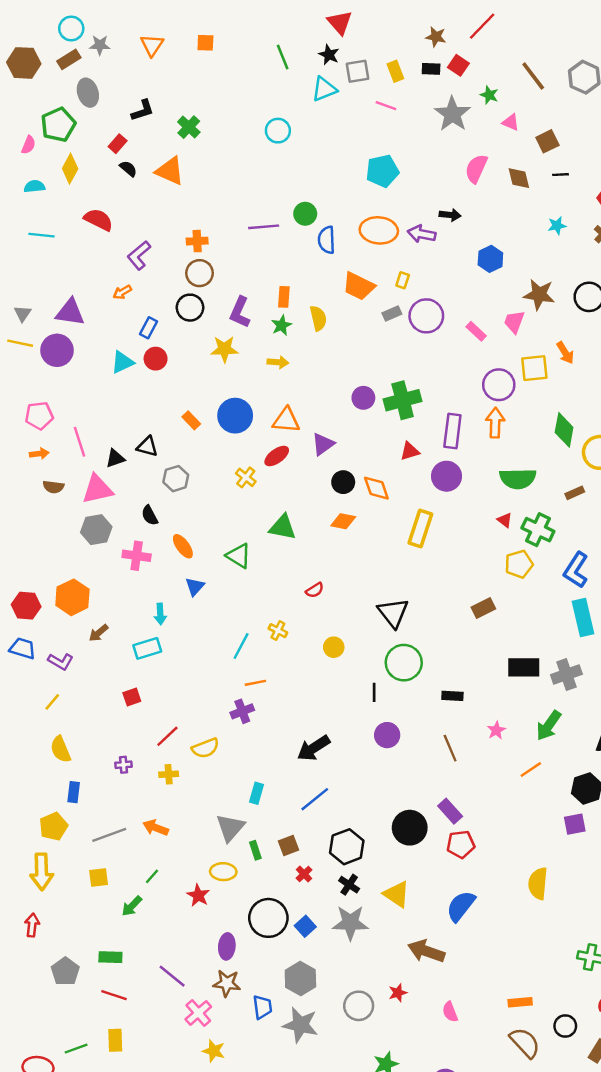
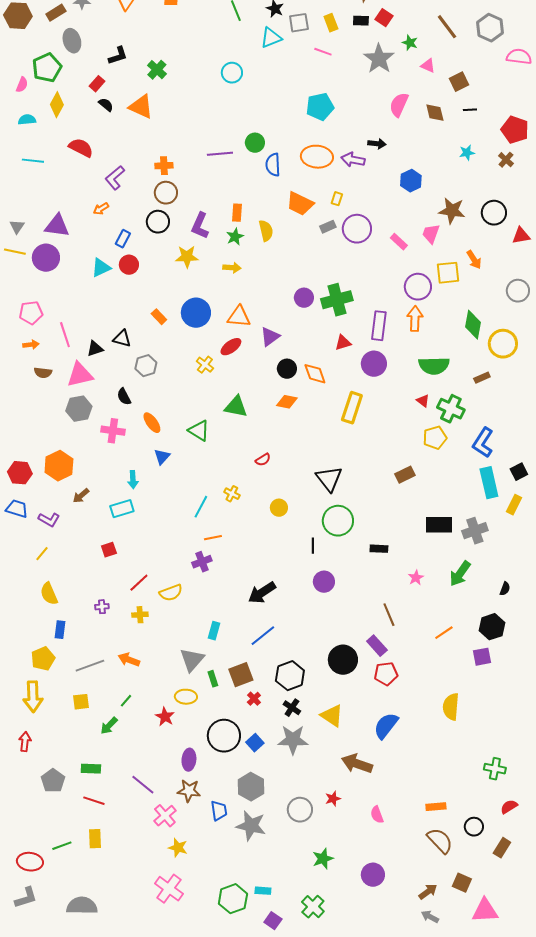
brown line: (450, 748) -> (389, 615), moved
orange line: (531, 769) -> (444, 633), moved
brown square: (289, 845) -> (241, 675), size x1.4

